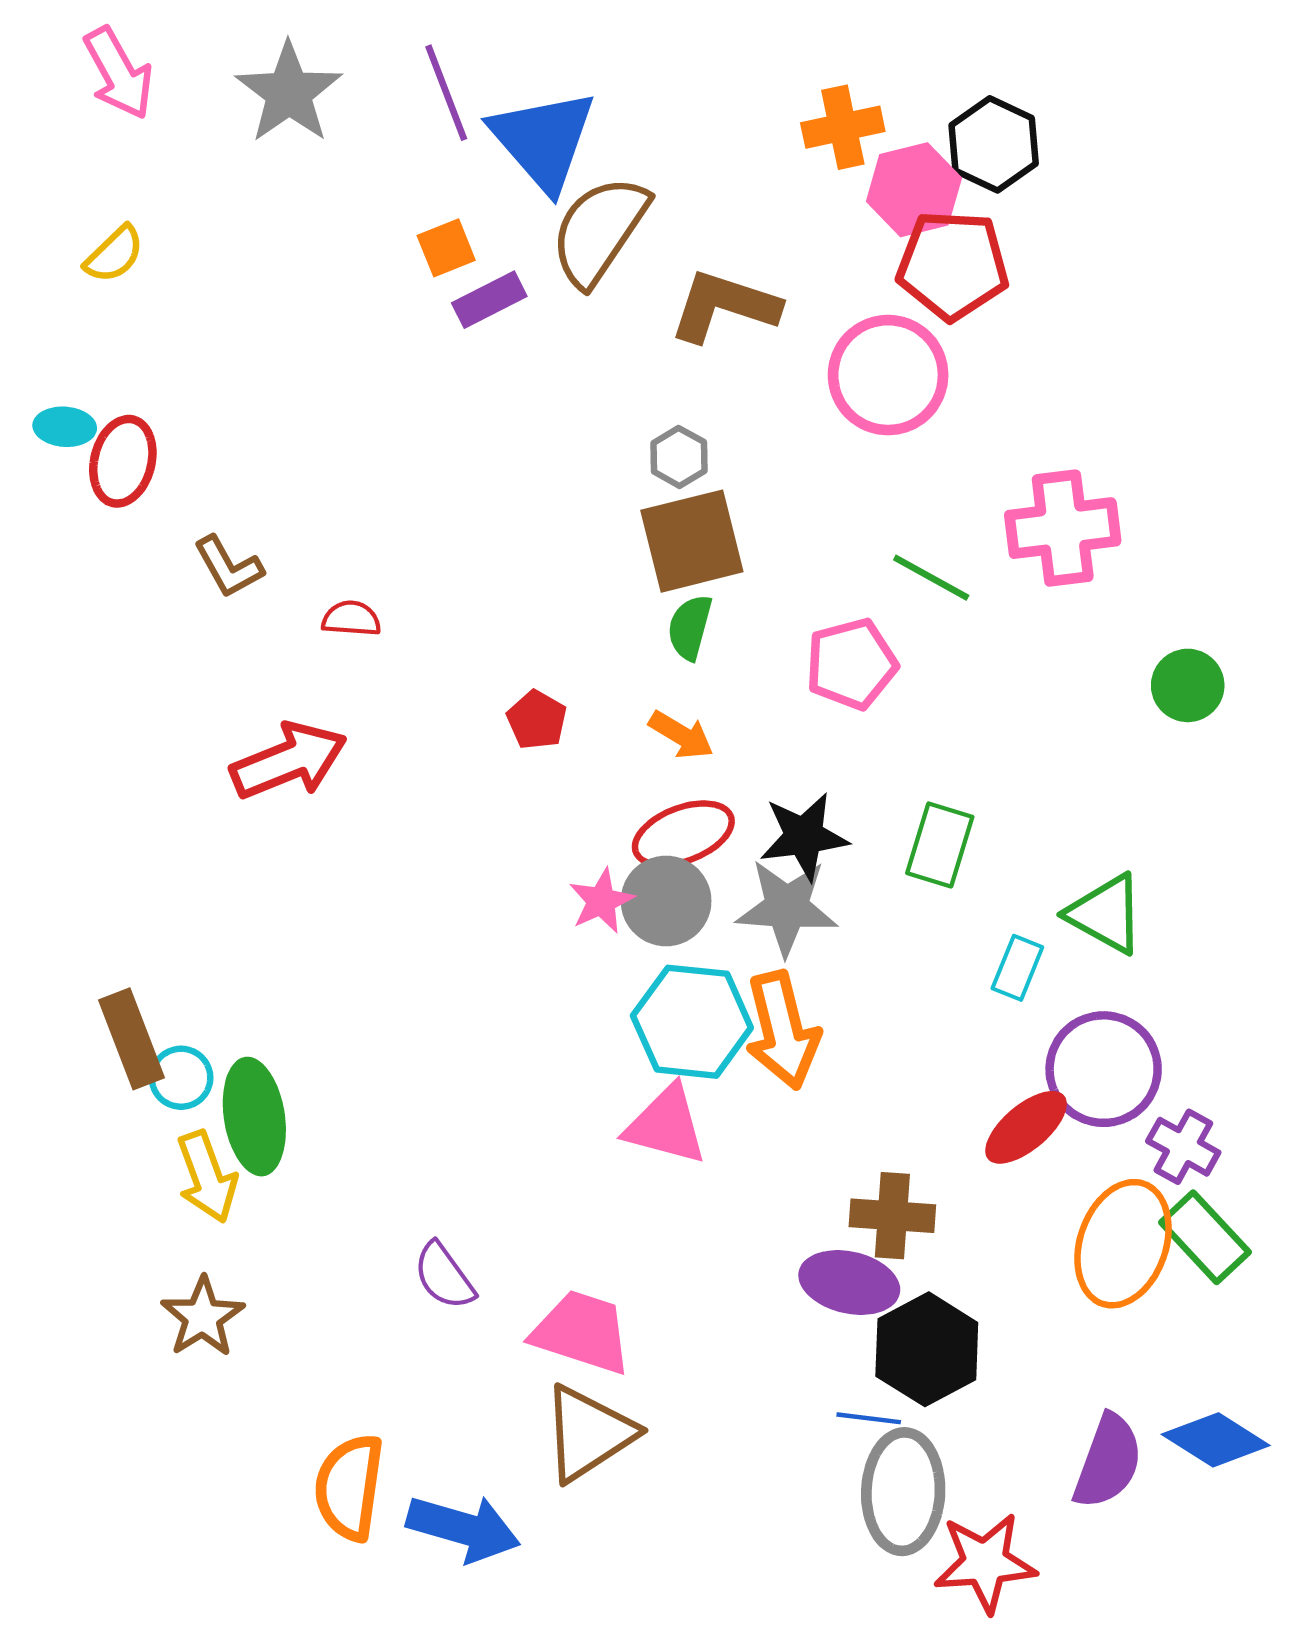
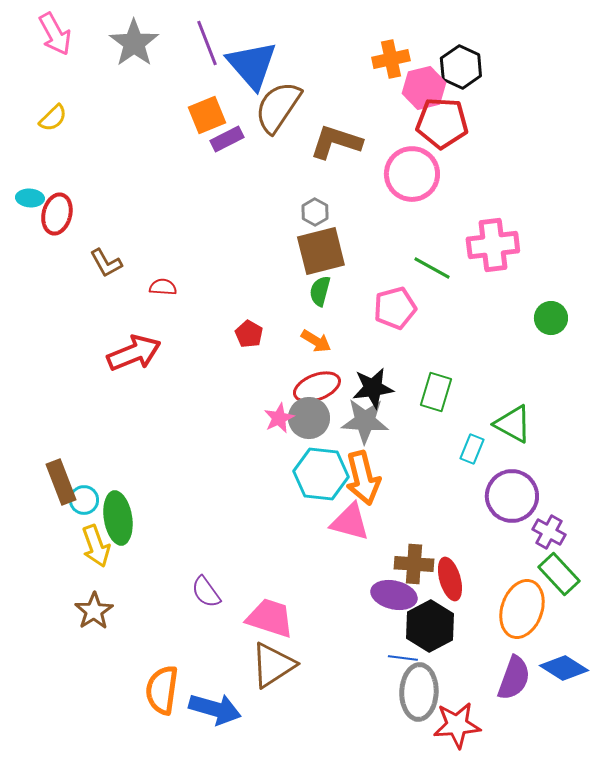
orange square: (446, 248) -> (207, 115), size x1.4
pink triangle: (666, 1125) -> (350, 522), moved
red ellipse: (1026, 1127) -> (450, 579), moved, turned -66
orange ellipse: (1123, 1244) -> (522, 609), moved

